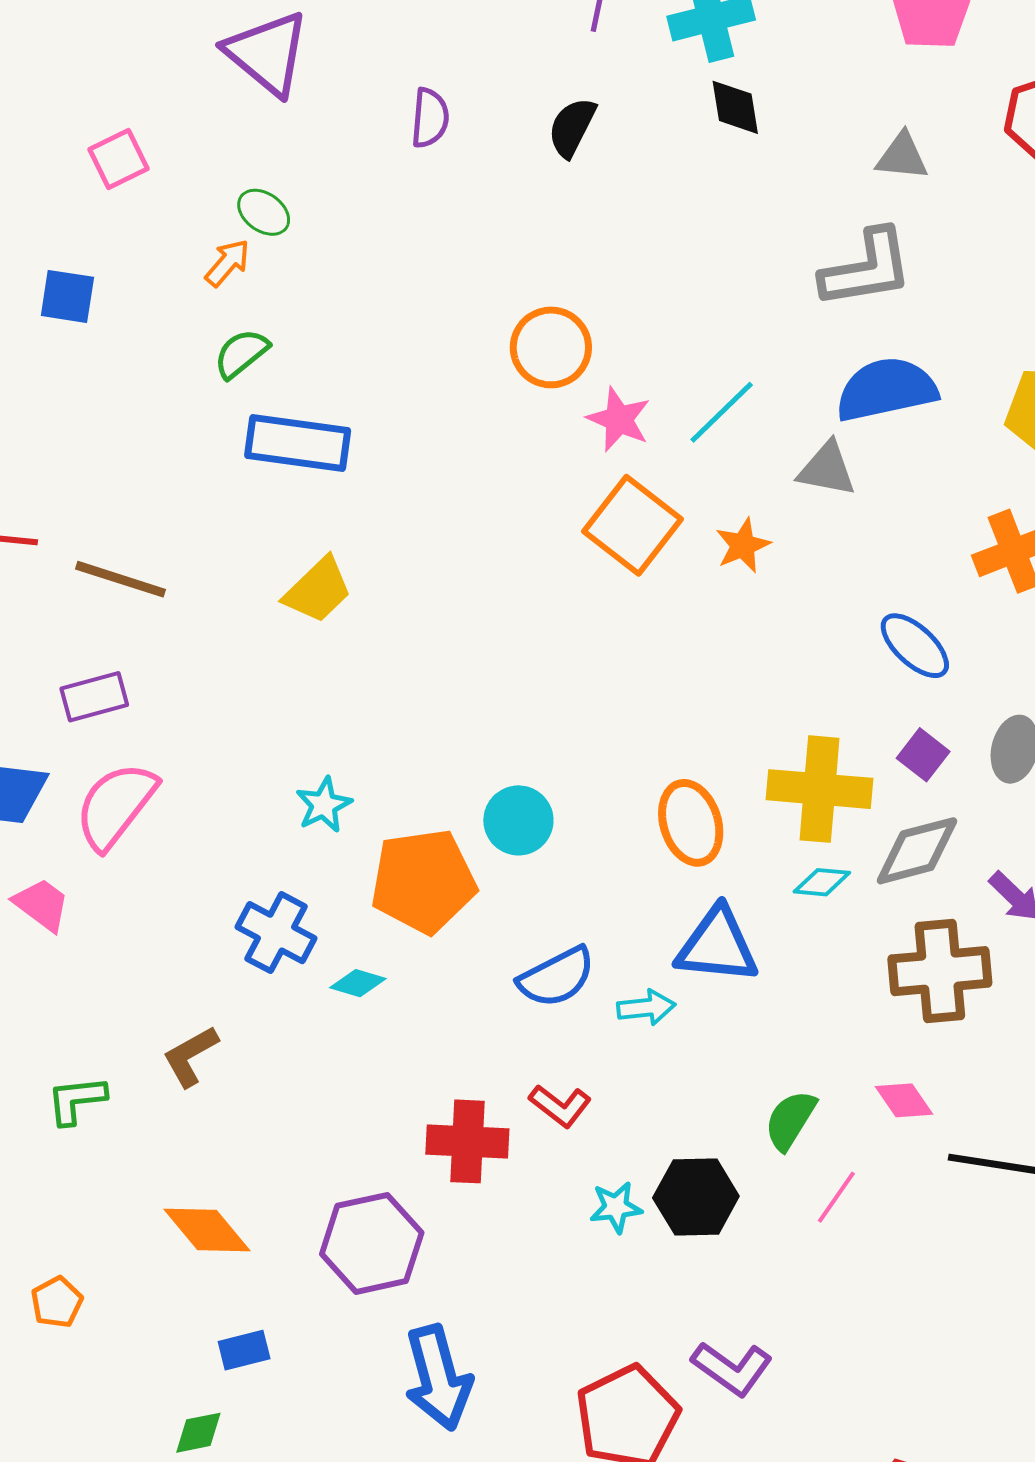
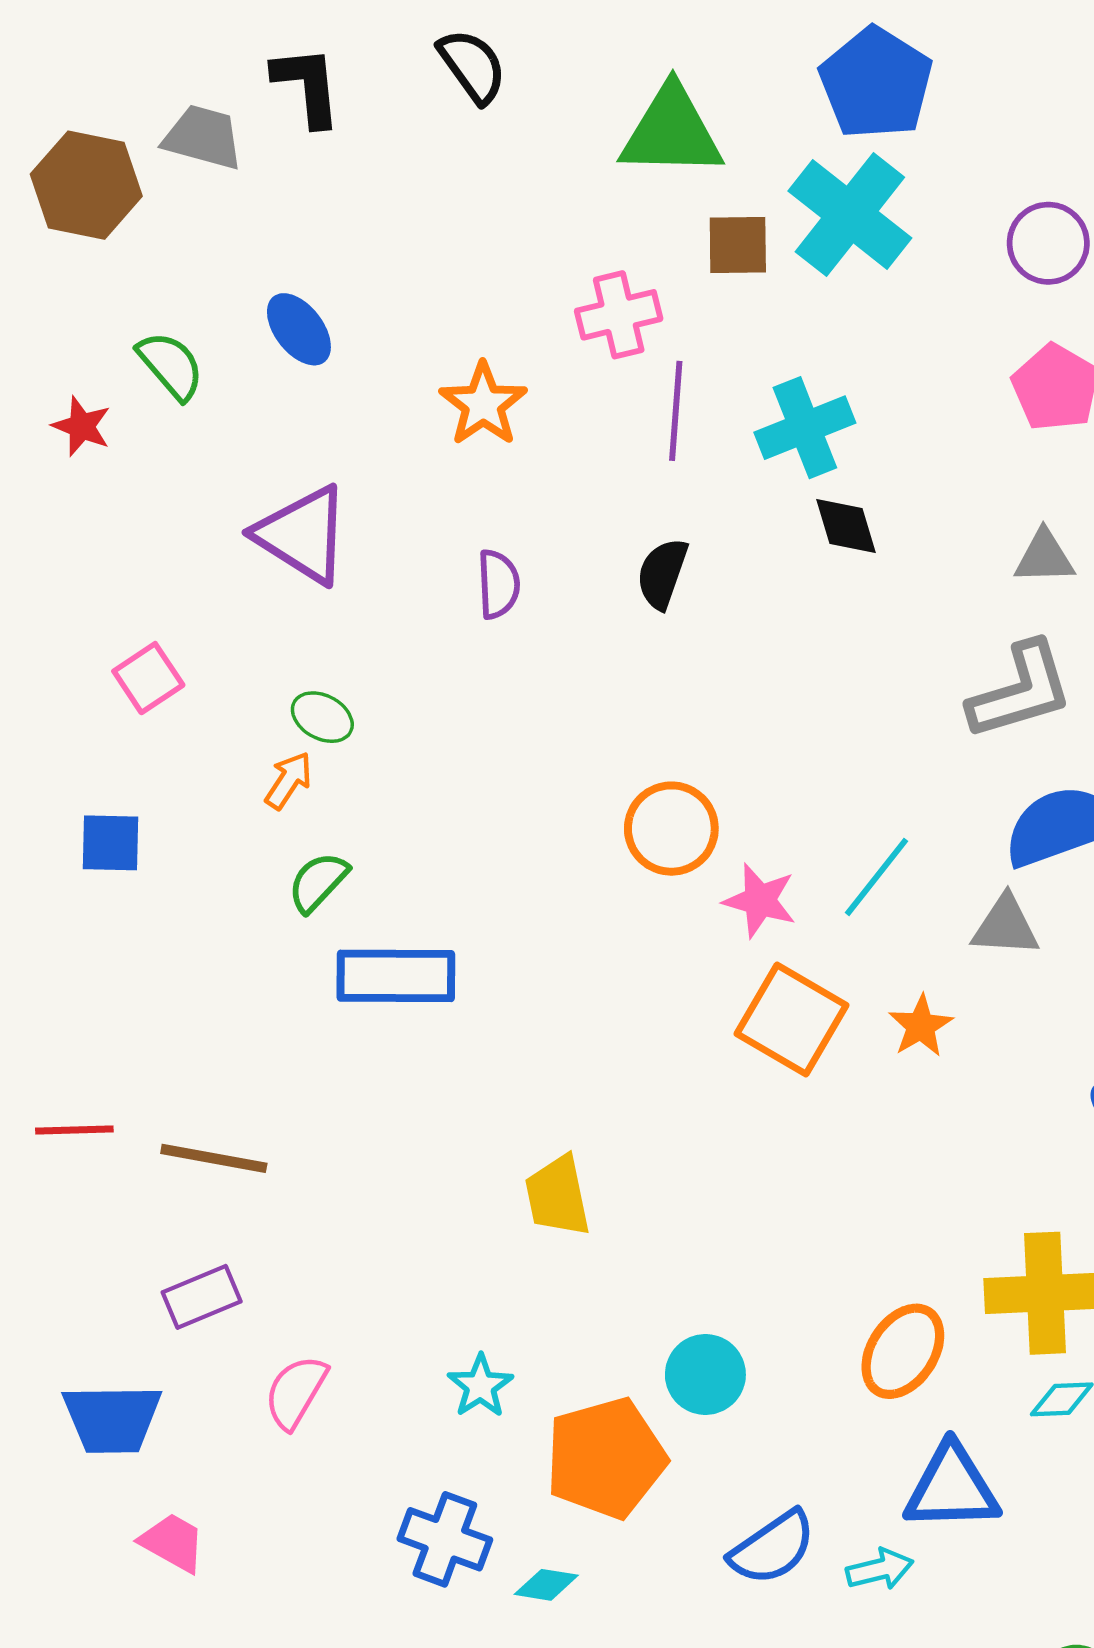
yellow trapezoid: (318, 590) -> (557, 1196), moved, turned 130
pink semicircle: (116, 806) -> (296, 1392), moved, size x0.7
orange ellipse: (691, 823) -> (903, 1351), turned 58

